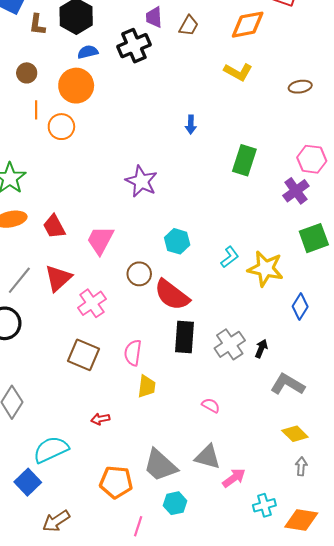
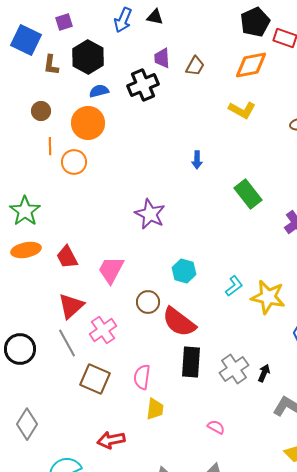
green rectangle: (244, 160) -> (248, 194), turned -56
gray line: (19, 280) -> (67, 343), moved, turned -68
red arrow: (100, 419) -> (111, 440), size x1.5

